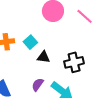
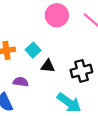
purple semicircle: (38, 85) -> (21, 82), moved, turned 64

